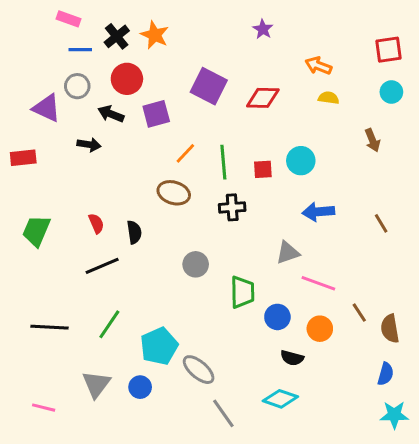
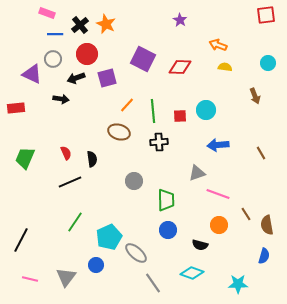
red square: (388, 50) -> (266, 15), moved
black arrow: (111, 114) -> (76, 78), turned -42
blue circle: (277, 317) -> (168, 230), moved
black line: (50, 327) -> (21, 240), moved, turned -65
gray triangle: (96, 384) -> (66, 277), moved
cyan star: (394, 415) -> (238, 284), moved

